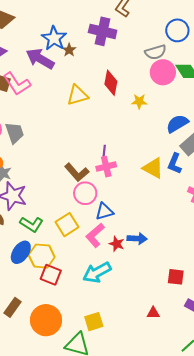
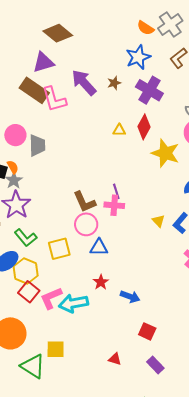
purple cross: (103, 31) -> (149, 90), moved
blue star: (54, 38) -> (138, 57), moved
yellow triangle: (77, 95) -> (119, 130), moved, size x0.6
yellow star: (139, 101) -> (165, 153), size x1.8
purple line: (104, 153) -> (116, 191), turned -42
yellow triangle: (153, 168) -> (158, 221), size x0.6
pink L-shape: (95, 235) -> (51, 298), moved
blue arrow: (137, 239) -> (130, 297), moved

